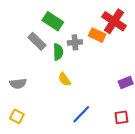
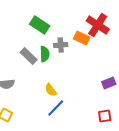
gray rectangle: (37, 41) -> (29, 56), moved
yellow semicircle: (64, 79) -> (51, 90), moved
blue line: (81, 114) -> (56, 108), moved

